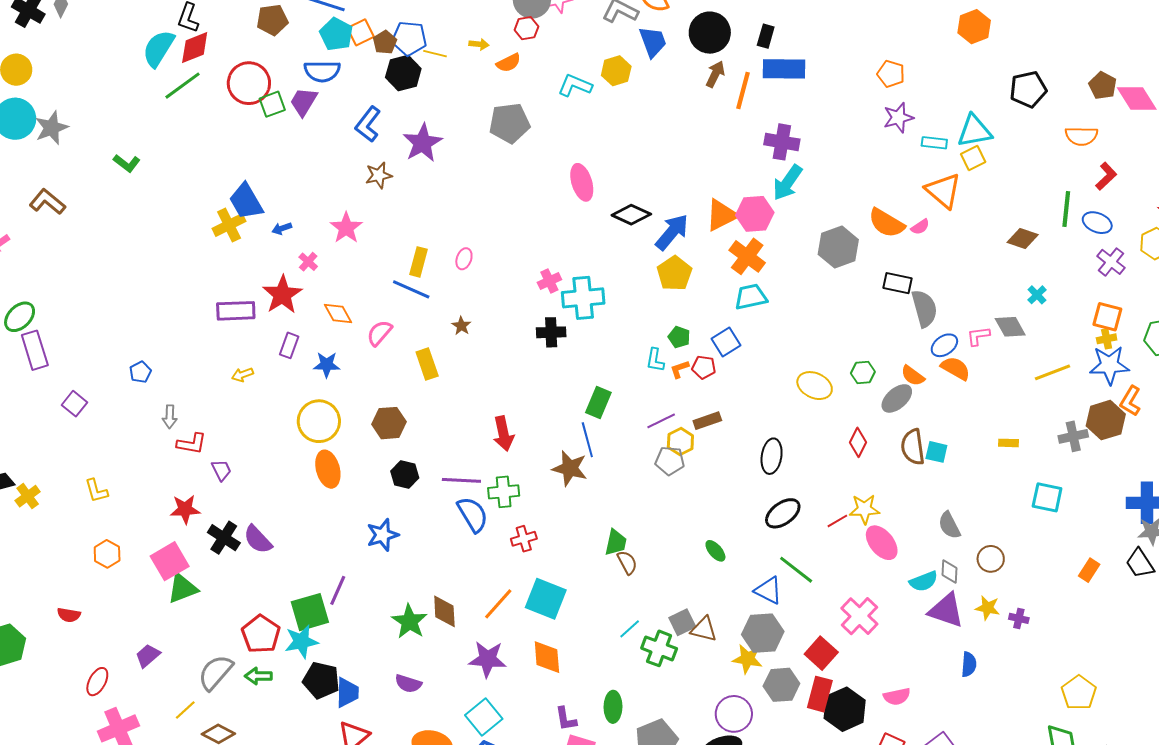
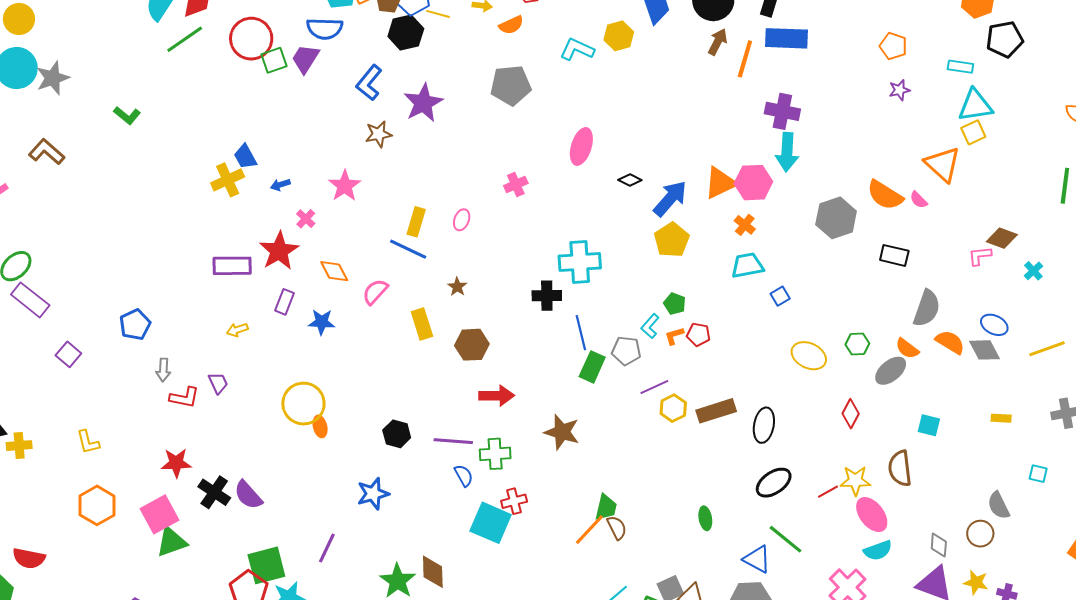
black pentagon: (1028, 89) -> (1005, 39), moved
purple star: (898, 118) -> (899, 90), size x0.7
cyan rectangle: (934, 143) -> (960, 67), moved
pink ellipse: (582, 182) -> (581, 146), turned 33
cyan arrow: (787, 183) -> (787, 152), turned -33
blue trapezoid: (246, 201) -> (245, 157), size x0.7
black diamond: (631, 215) -> (630, 180), size x0.6
pink semicircle: (920, 227) -> (919, 200), turned 78
brown diamond: (1023, 238) -> (1002, 238), moved
orange cross: (747, 256) -> (745, 225), size x0.6
pink cross: (549, 281) -> (516, 184), moved
gray semicircle: (924, 308) -> (927, 308), moved, turned 33
gray diamond: (1010, 327) -> (984, 350), moved
pink L-shape: (978, 336) -> (980, 256), moved
blue square: (726, 342) -> (780, 296), moved, size x0.7
blue ellipse: (944, 345) -> (994, 325), moved, turned 60
purple rectangle: (35, 350) -> (30, 300), turned -36
cyan L-shape: (655, 360) -> (650, 326), turned 30
blue pentagon: (140, 372) -> (135, 325), size x1.4
yellow circle: (319, 421) -> (303, 404), moved
brown rectangle: (707, 421) -> (716, 411), moved, size x1.4
brown hexagon: (389, 423) -> (472, 345), moved
red arrow: (503, 434) -> (497, 396), turned -80
blue line: (587, 440) -> (581, 333), moved
brown semicircle: (913, 447) -> (900, 468), moved
gray pentagon: (670, 461) -> (626, 351), moved
orange ellipse: (328, 469) -> (320, 426), size x0.6
purple trapezoid: (221, 470) -> (218, 383), moved
yellow cross: (28, 496) -> (19, 446), turned 30
cyan square: (1047, 497) -> (1038, 474), size x0.6
blue semicircle: (473, 514) -> (464, 476), size x0.6
gray semicircle: (949, 525) -> (999, 505), moved
green ellipse: (715, 551) -> (705, 518), turned 30
orange hexagon: (107, 554) -> (97, 505), size x1.4
cyan semicircle: (924, 581) -> (878, 550), moved
cyan square: (546, 599) -> (491, 523), moved
orange line: (498, 604) -> (589, 530), moved
green square: (310, 612) -> (266, 565), moved
red semicircle: (69, 615) -> (29, 558), moved, size x1.4

